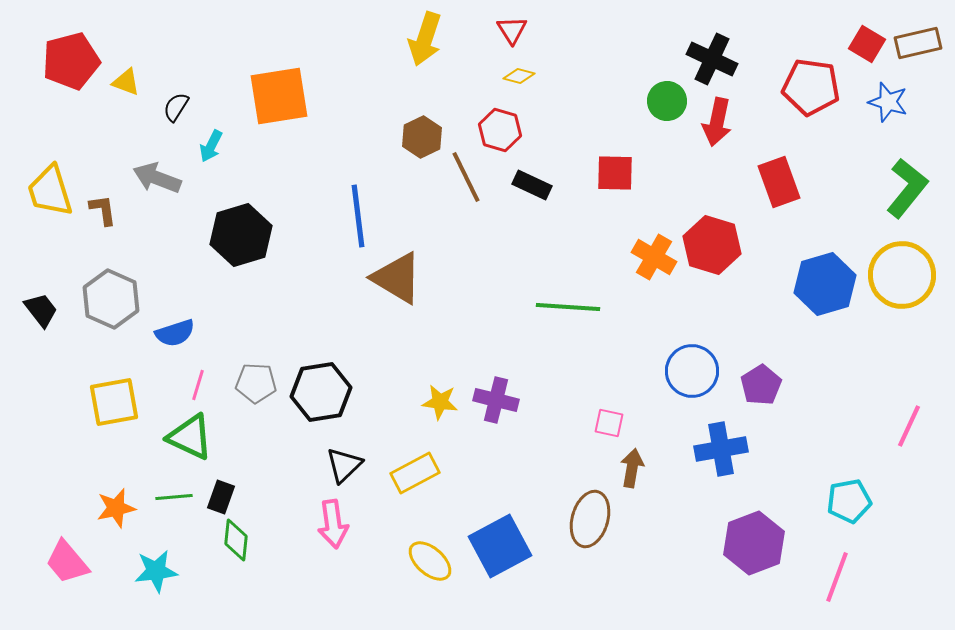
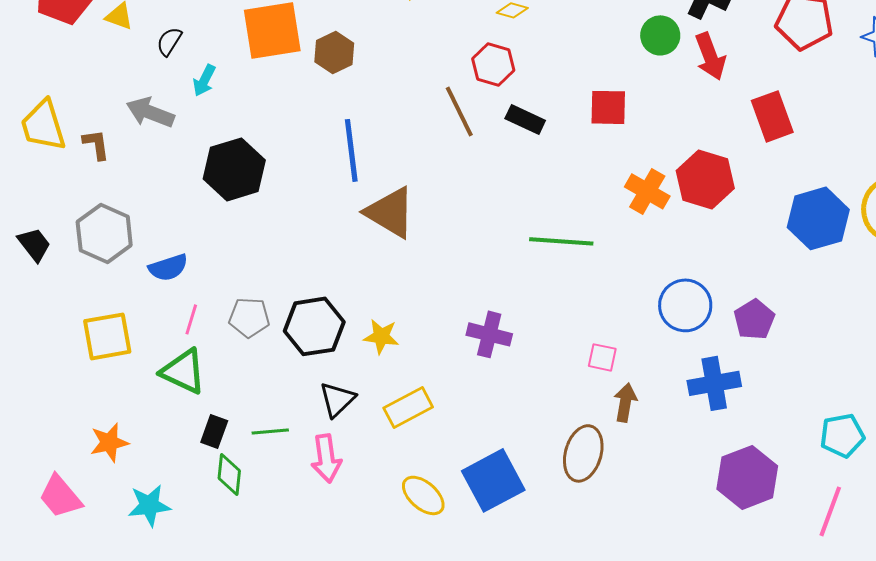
red arrow: (717, 122) -> (710, 56), turned -33
brown hexagon: (422, 137) -> (334, 52), moved
yellow star: (440, 402) -> (381, 336), moved
green line: (174, 497) -> (270, 431), moved

